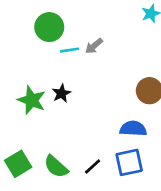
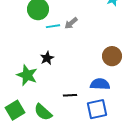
green star: (32, 100) -> (27, 75), moved
black line: (93, 167) -> (70, 95), moved, turned 40

